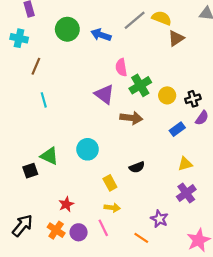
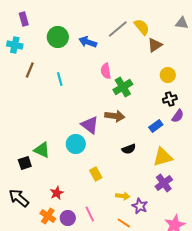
yellow semicircle: (162, 18) -> (142, 27), turned 30
purple triangle: (104, 94) -> (90, 125), moved
yellow circle: (167, 95) -> (168, 75), moved
cyan line: (44, 100) -> (60, 79), moved
yellow triangle: (185, 164) -> (163, 157), size x1.5
black semicircle: (137, 167) -> (129, 149), moved
yellow arrow: (112, 208) -> (123, 196), moved
black arrow: (22, 226) -> (19, 198), moved, turned -90

